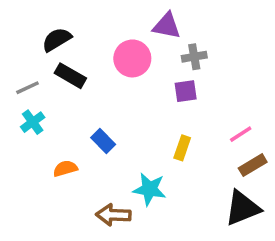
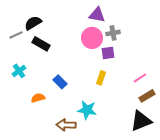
pink circle: (132, 58) -> (92, 38), moved
gray line: (27, 88) -> (16, 35), moved
yellow rectangle: (182, 148) -> (101, 78), moved

